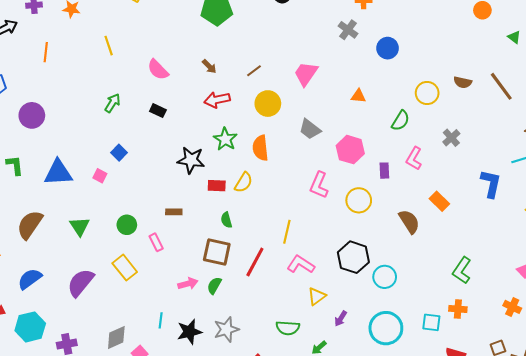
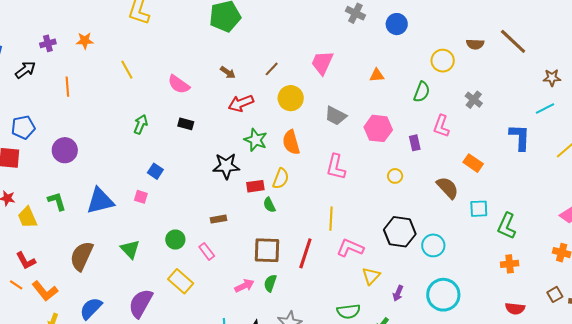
pink L-shape: (319, 185) -> (336, 167), moved
yellow circle: (359, 200) -> (395, 176), size x0.6
green semicircle: (226, 220) -> (269, 205), moved
cyan square: (431, 322) -> (479, 209), moved

